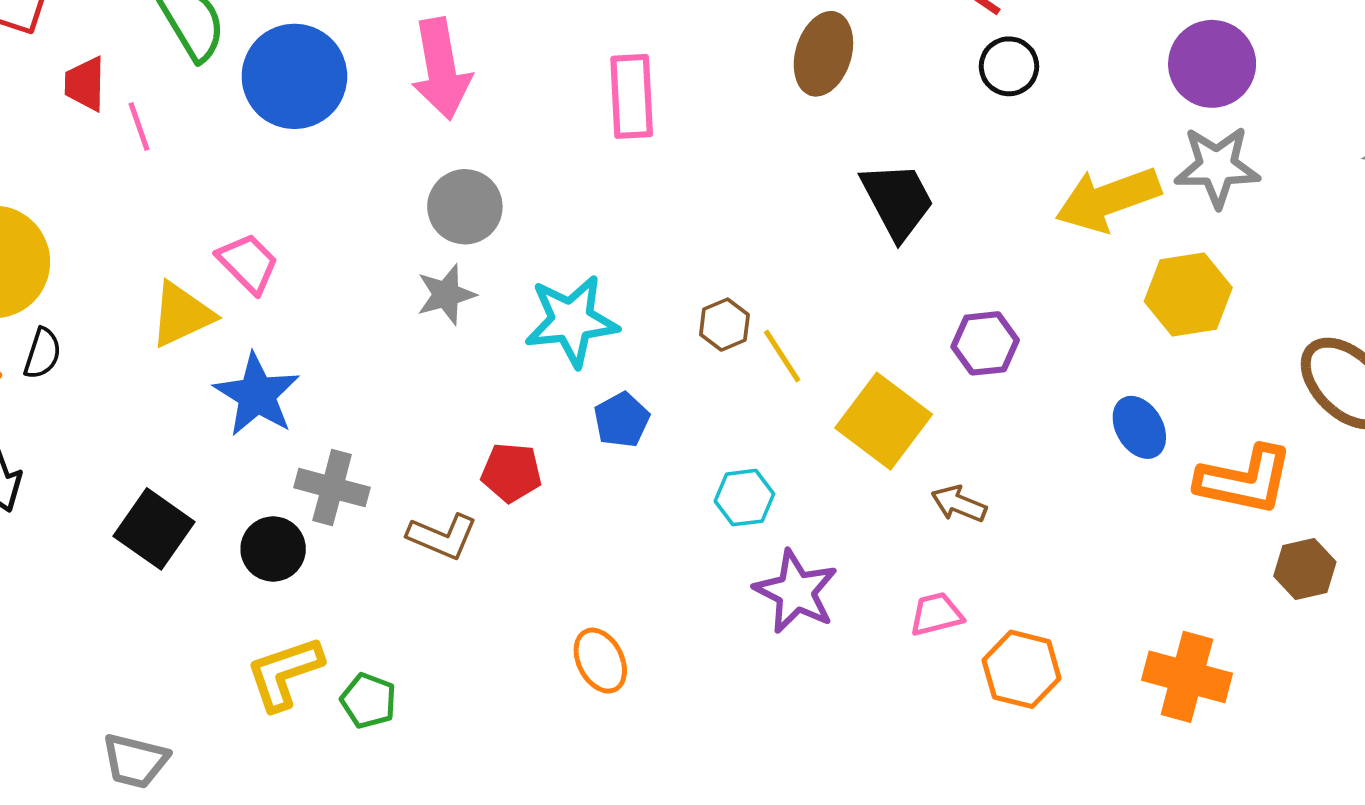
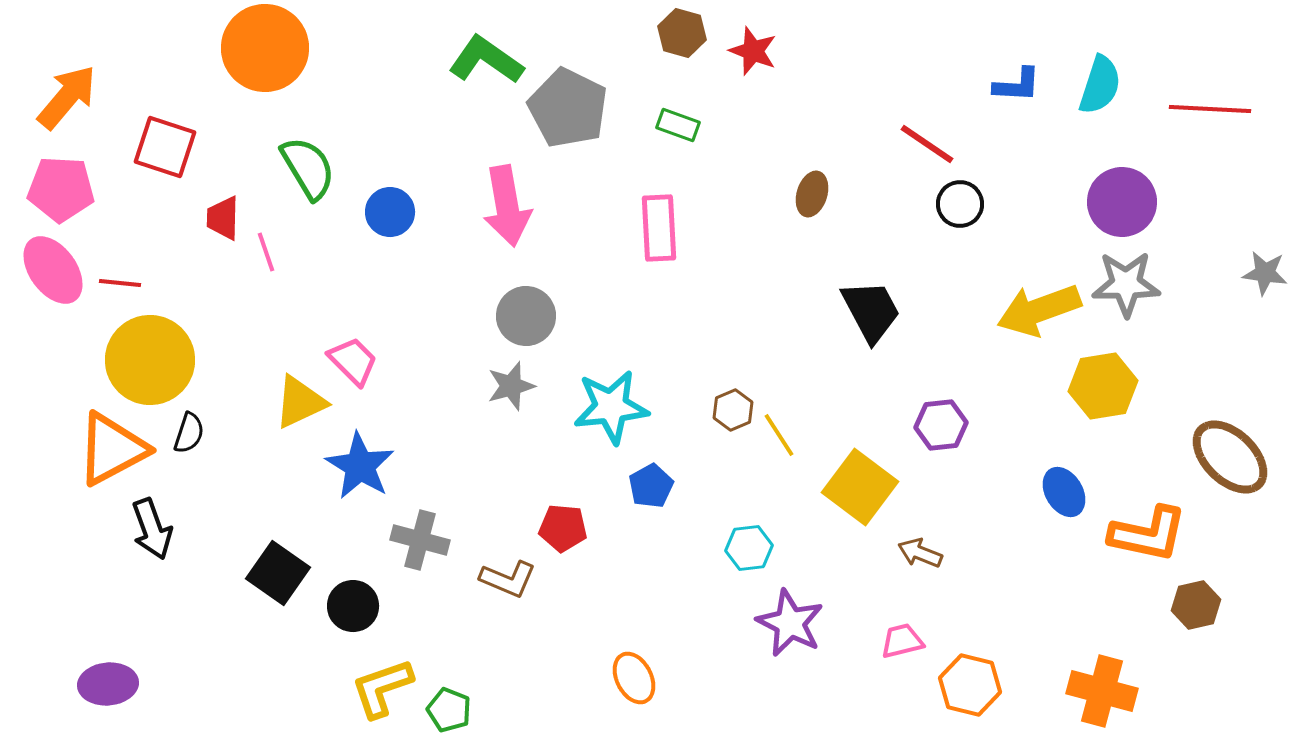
brown ellipse: (823, 54) -> (812, 194), size x0.7
blue circle: (294, 76) -> (390, 212), size x0.6
black circle: (273, 549) -> (353, 606), moved

